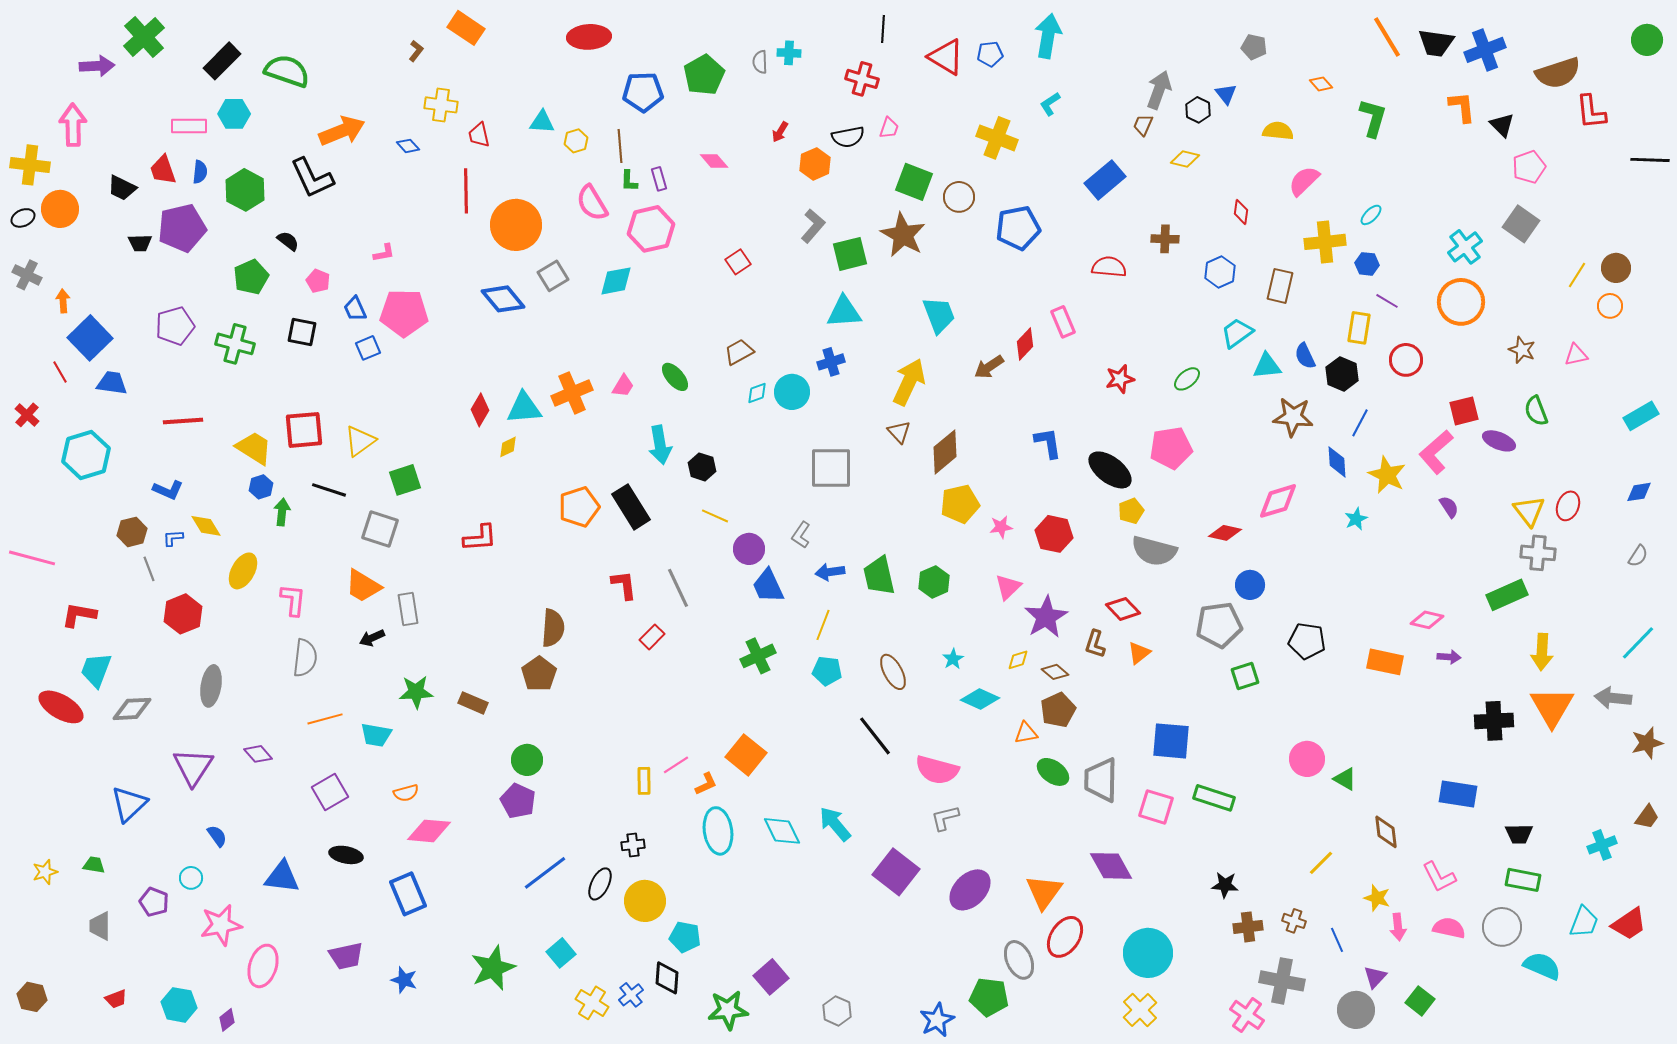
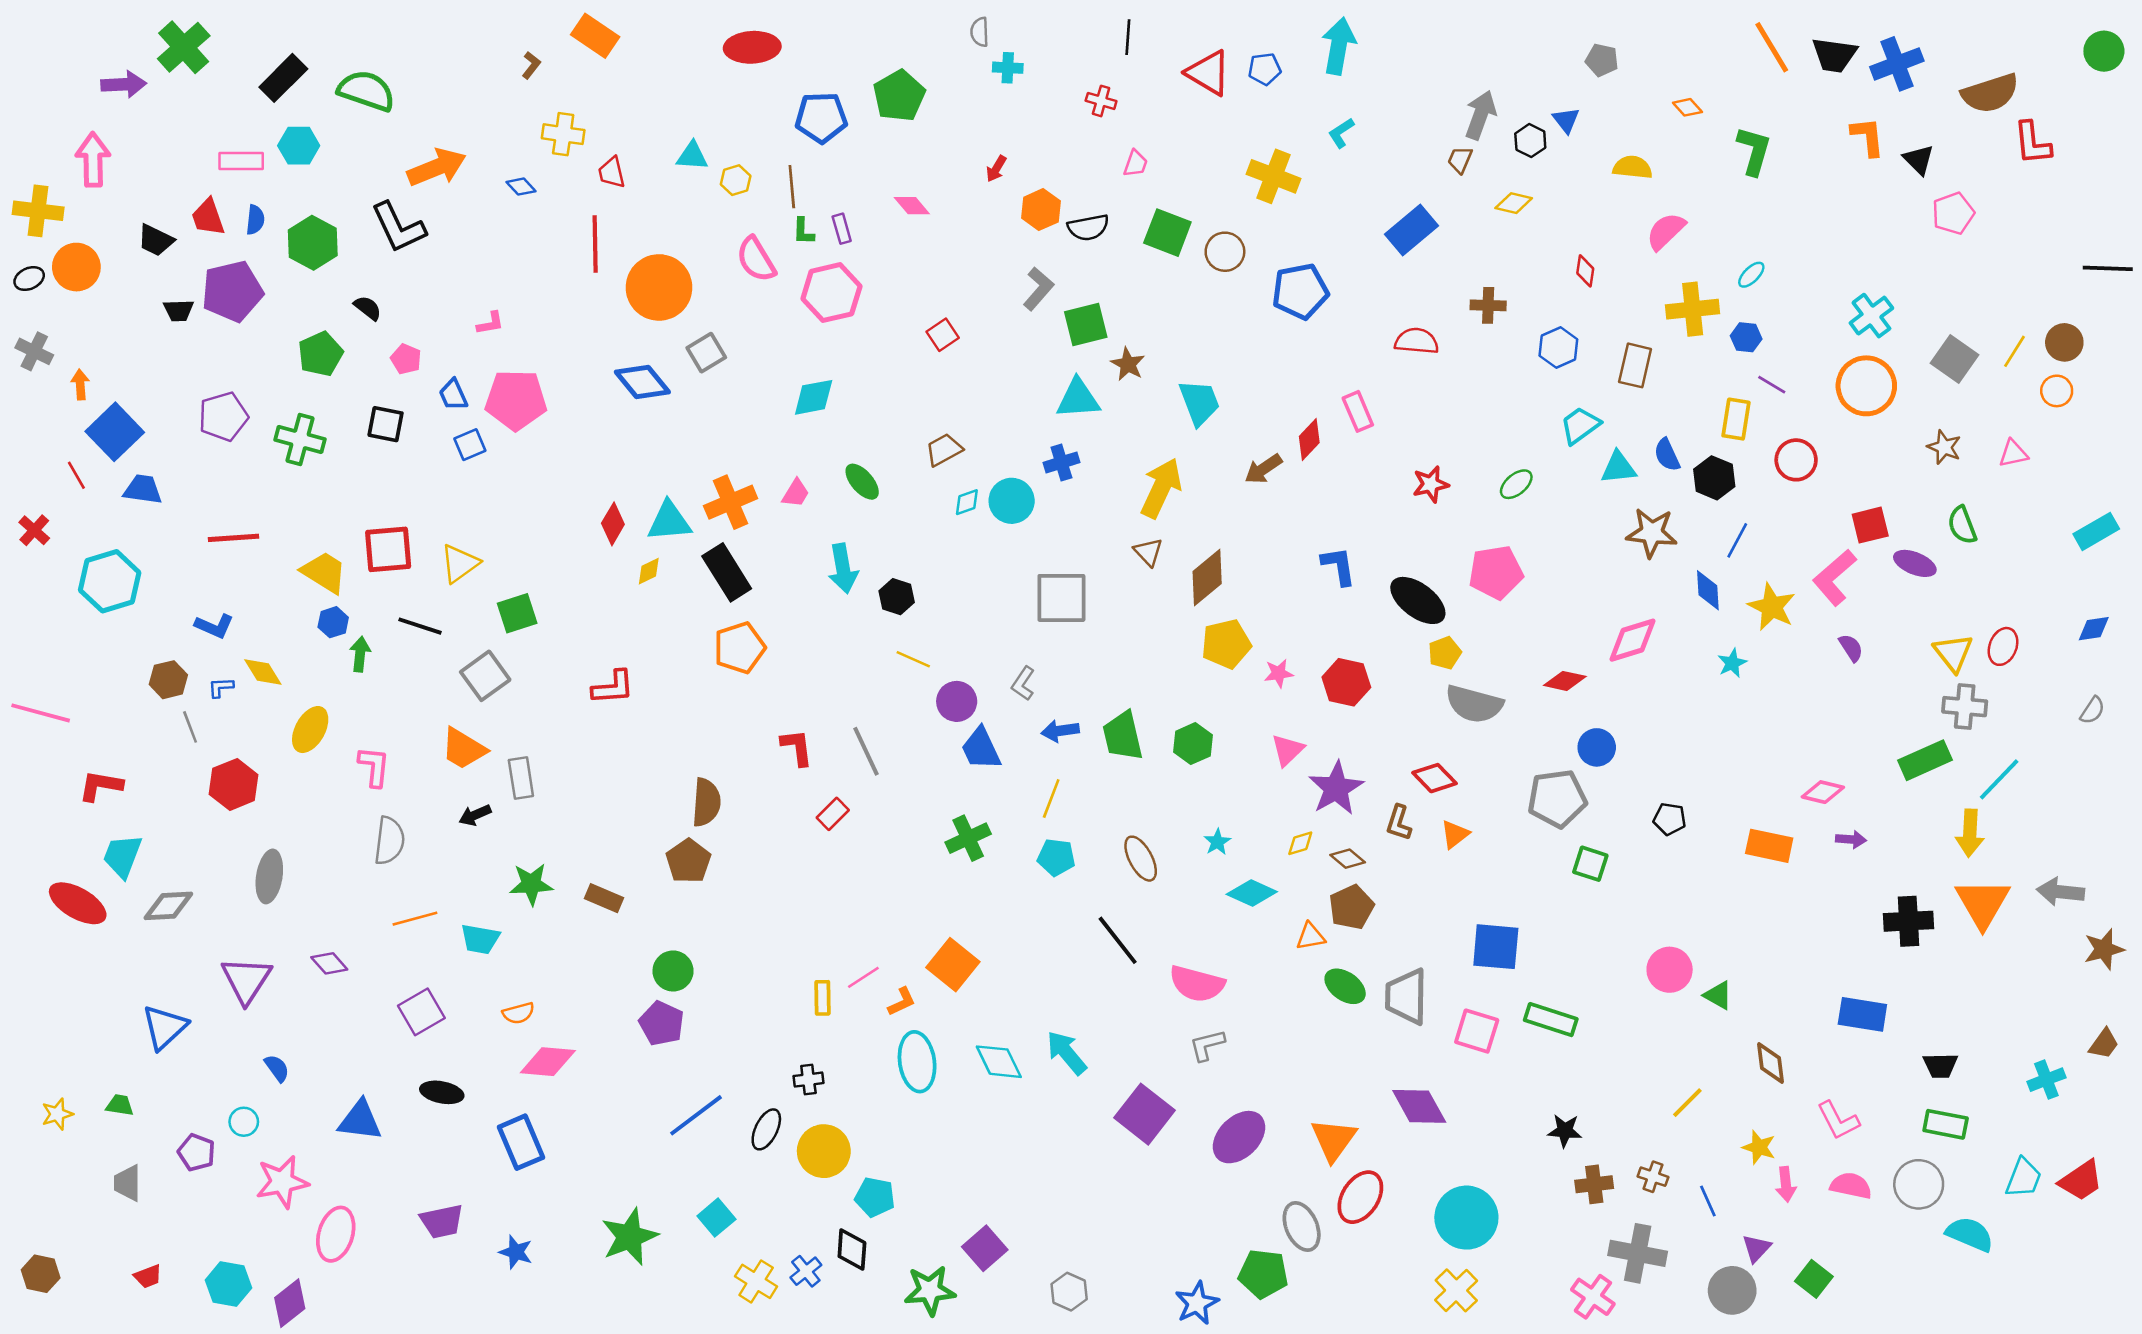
gray semicircle: (760, 62) -> (980, 32), moved
red cross: (862, 79) -> (1101, 101), size x0.7
black semicircle: (848, 137) -> (1088, 227), moved
black line: (1650, 160) -> (2108, 268), moved
gray square: (1521, 224) -> (1954, 359), moved
brown star: (903, 235) -> (1128, 364), moved, size x0.6
cyan diamond: (616, 281) -> (814, 397), moved
black rectangle: (631, 507) -> (727, 572), moved
gray square: (380, 529) -> (485, 676), turned 36
black pentagon: (1307, 641) -> (1670, 819), size x0.7
cyan line: (1638, 643) -> (1999, 779), moved
green square: (1245, 676) -> (1590, 864), turned 36
purple diamond: (227, 1020) -> (290, 1303), size x1.6

